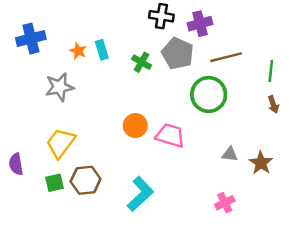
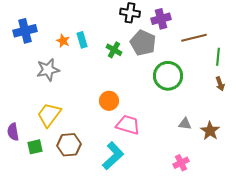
brown line: (226, 57) -> (194, 38), moved
pink trapezoid: (170, 136) -> (128, 125), moved
green square: (55, 183) -> (35, 147), moved

